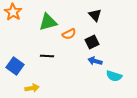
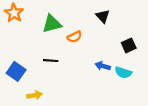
black square: (92, 42) -> (129, 45), moved
cyan semicircle: (114, 76) -> (123, 72), moved

